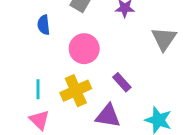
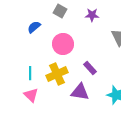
blue semicircle: (44, 25) -> (34, 27), turned 56

